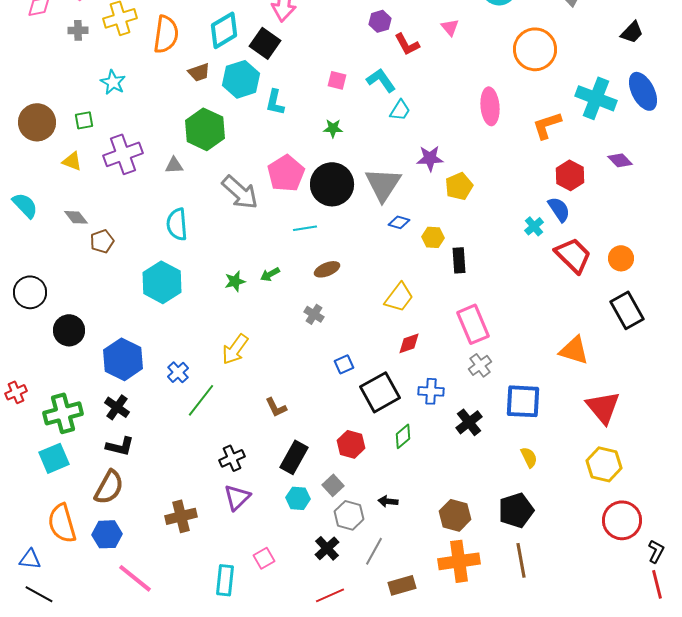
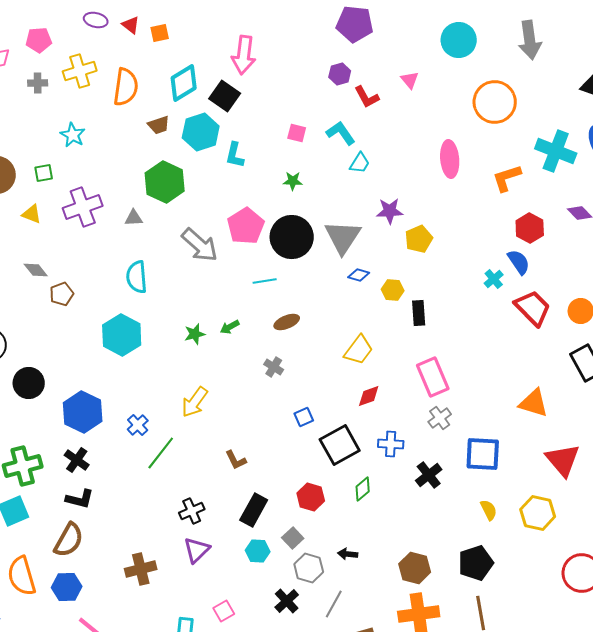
yellow hexagon: (604, 464) -> (538, 513), moved

